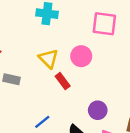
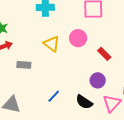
red rectangle: (63, 81) -> (104, 54), moved

